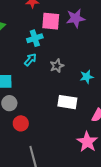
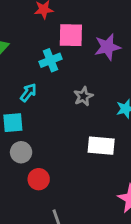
purple star: (76, 18) -> (107, 47), moved
cyan arrow: (30, 60) -> (28, 93), moved

